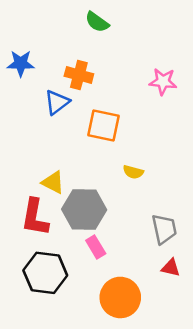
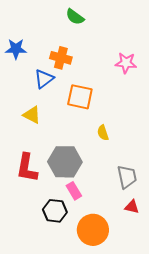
yellow semicircle: (133, 172) -> (103, 133), turned 56
yellow triangle: (53, 182) -> (32, 115), moved
black hexagon: (45, 273) -> (55, 211), moved, size x0.7

